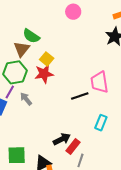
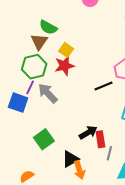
gray arrow: (26, 99) -> (48, 93), size x1.5
red rectangle: (73, 147) -> (100, 139), turned -42
green square: (17, 155) -> (44, 139), moved, turned -30

